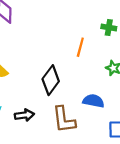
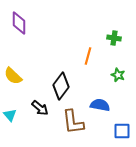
black arrow: (24, 115) -> (40, 108), moved, turned 48

